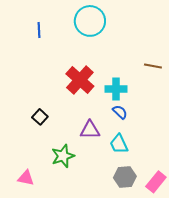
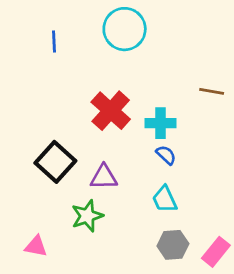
black square: (40, 117) -> (55, 162), size x1.8
purple triangle: (90, 130) -> (104, 177), moved

